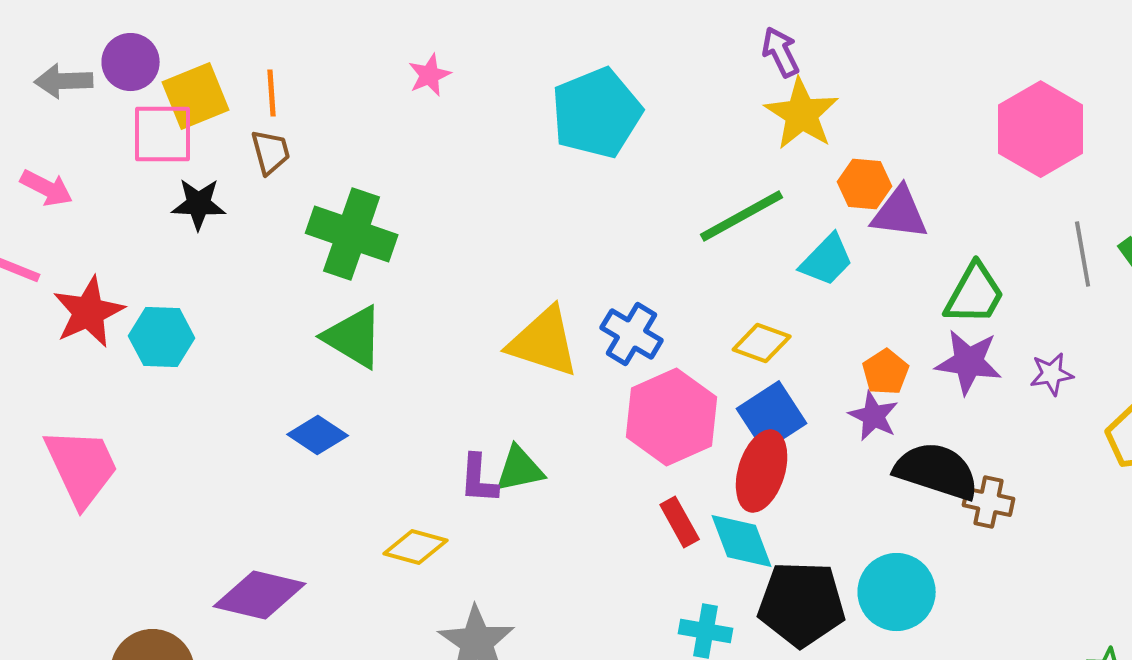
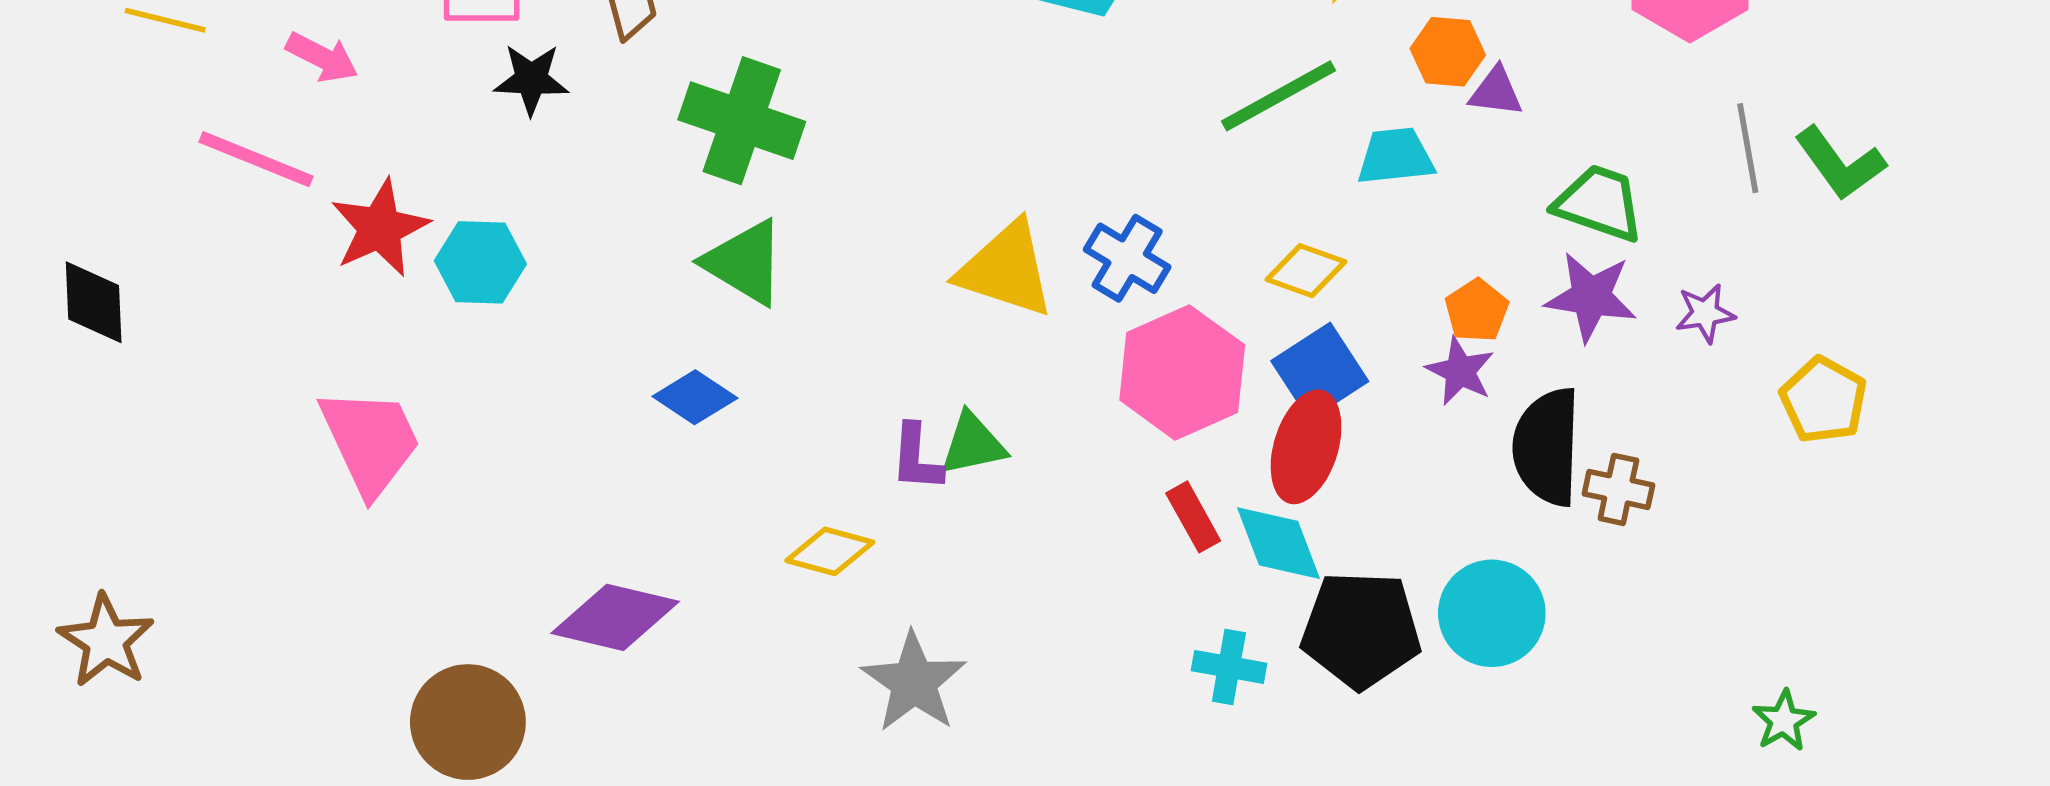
purple triangle: (900, 213) -> (1496, 92), size x0.7
cyan trapezoid: (827, 260) -> (1395, 156), turned -140
green trapezoid: (975, 294) -> (1599, 203), turned -100
black semicircle: (937, 471) -> (1547, 447), turned -106

